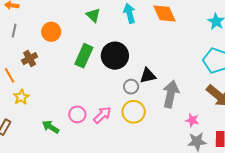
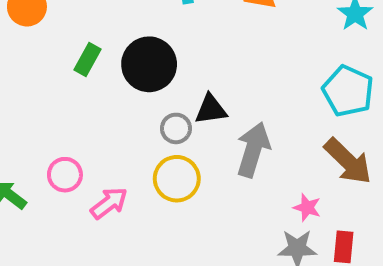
green rectangle: (84, 56) -> (88, 59), size x0.7
pink arrow: (102, 115) -> (109, 203), moved
pink star: (192, 120) -> (307, 208), moved

